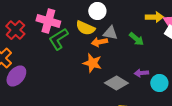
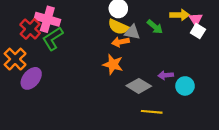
pink cross: (48, 21) -> (47, 19), moved
yellow semicircle: (85, 28) -> (118, 27), moved
green L-shape: (58, 39) -> (53, 39), moved
green arrow: (136, 39) -> (155, 27), moved

